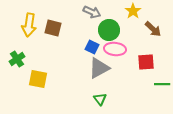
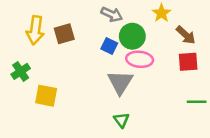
brown square: (53, 28) -> (64, 34), turned -30
blue square: (92, 47) -> (109, 46), moved
red square: (146, 62) -> (188, 62), moved
gray triangle: (99, 68) -> (120, 82), turned -30

